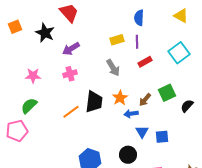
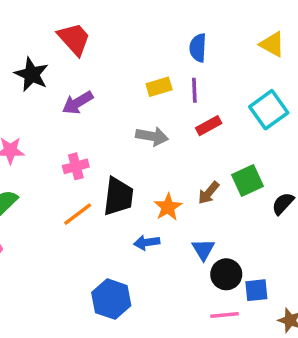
gray arrow: (113, 68) -> (152, 136), turned -48
pink cross: (70, 74) -> (76, 166), moved
orange star: (120, 98) -> (168, 207), moved
blue arrow: (131, 114) -> (147, 242), moved
blue square: (162, 137) -> (256, 290), moved
black circle: (128, 155) -> (226, 274), moved

